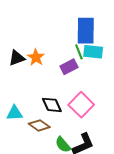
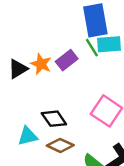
purple rectangle: (69, 67) -> (67, 60), moved
black diamond: (52, 105) -> (54, 119), moved

